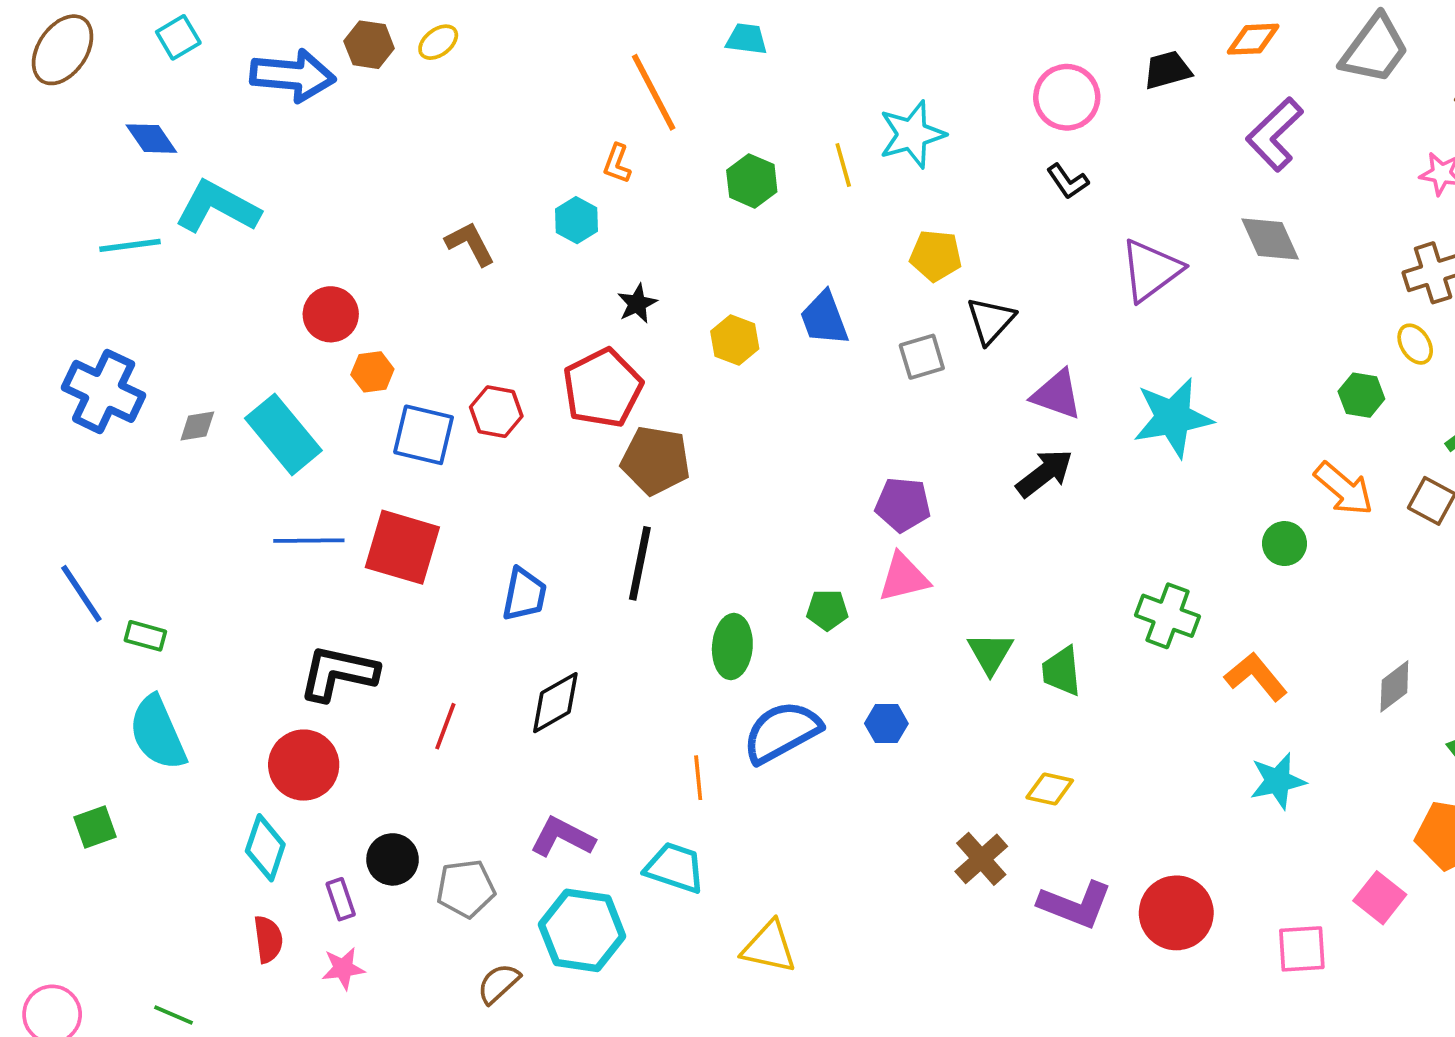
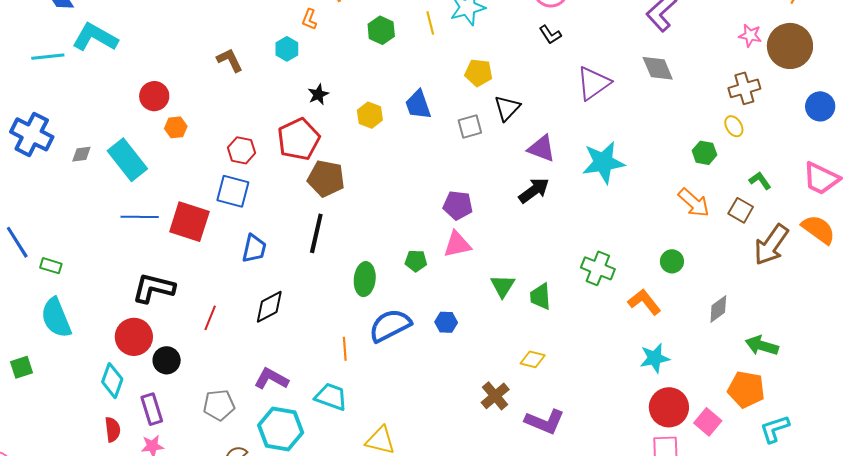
blue square: (424, 435) -> (233, 191), moved
green circle: (1285, 544) -> (672, 261), moved
black circle: (393, 859) -> (167, 360), moved
purple rectangle: (341, 899) -> (152, 409), size x1.4
red circle: (1176, 913) -> (669, 407), moved

